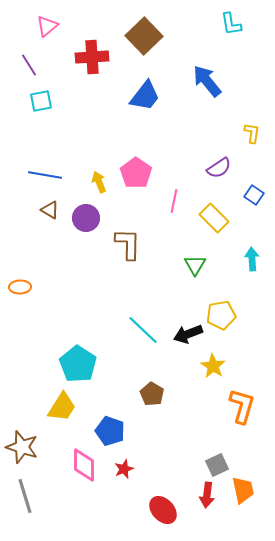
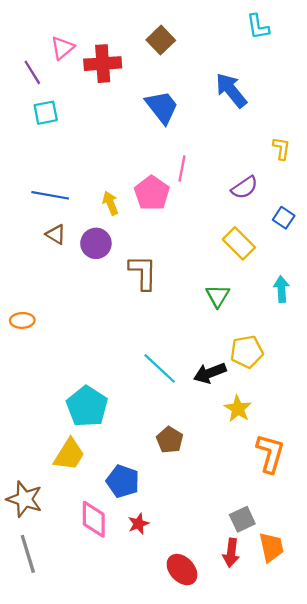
pink triangle: (47, 26) -> (62, 48), moved
brown square: (144, 36) -> (161, 40), size x0.7
blue trapezoid: (145, 96) -> (162, 107), turned -76
pink line: (174, 201) -> (182, 169), moved

